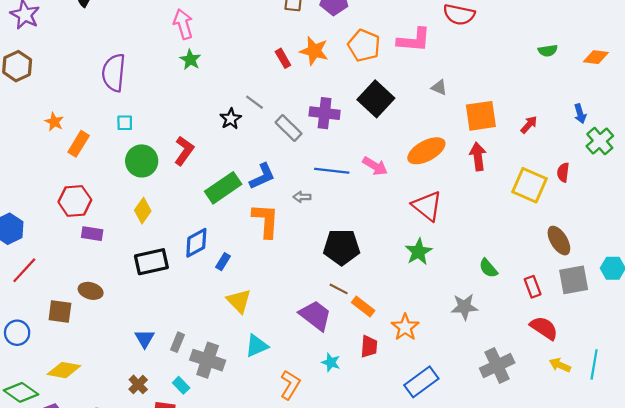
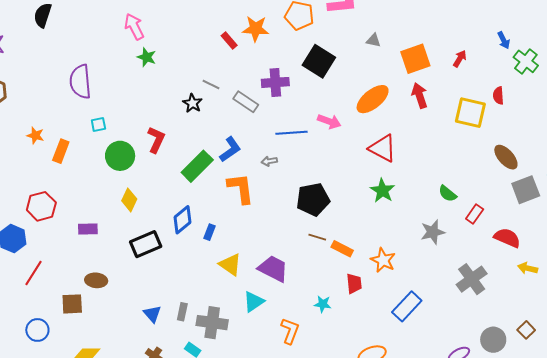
red hexagon: (75, 201) -> (41, 206), moved
red rectangle: (533, 287) -> (475, 214), moved, turned 66
purple trapezoid: (315, 315) -> (273, 269), moved

